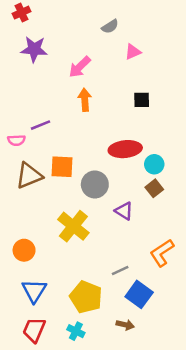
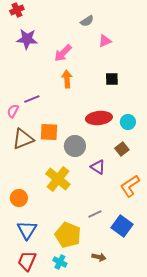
pink semicircle: (16, 140) -> (13, 111), turned 120
cyan circle: (154, 164) -> (128, 122), moved
orange L-shape: (162, 253) -> (130, 186), moved
blue square: (139, 294) -> (122, 226), moved

